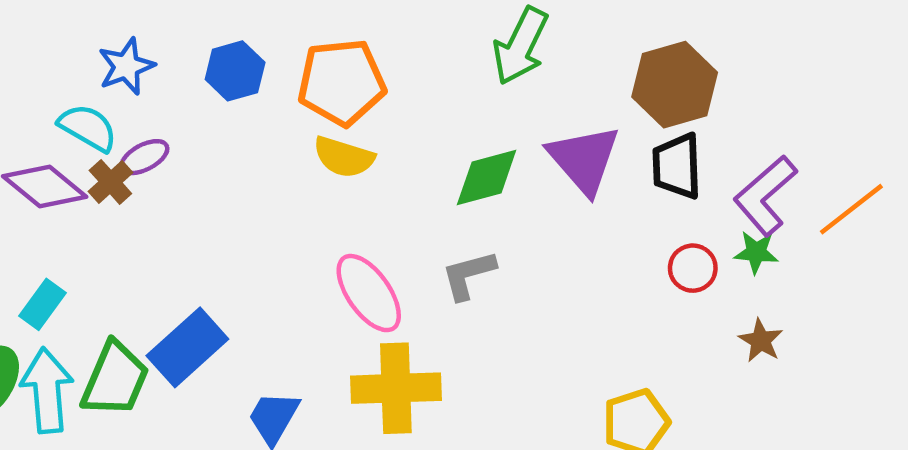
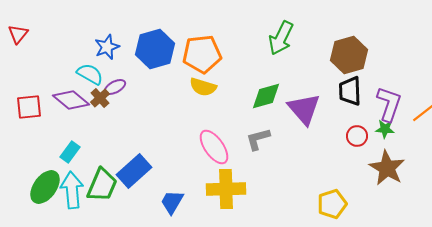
blue hexagon: (235, 71) -> (155, 49), size x1.5
purple triangle: (584, 159) -> (304, 109), moved
purple L-shape: (765, 196) -> (389, 104), turned 150
brown star: (761, 341) -> (387, 168), size x1.8

